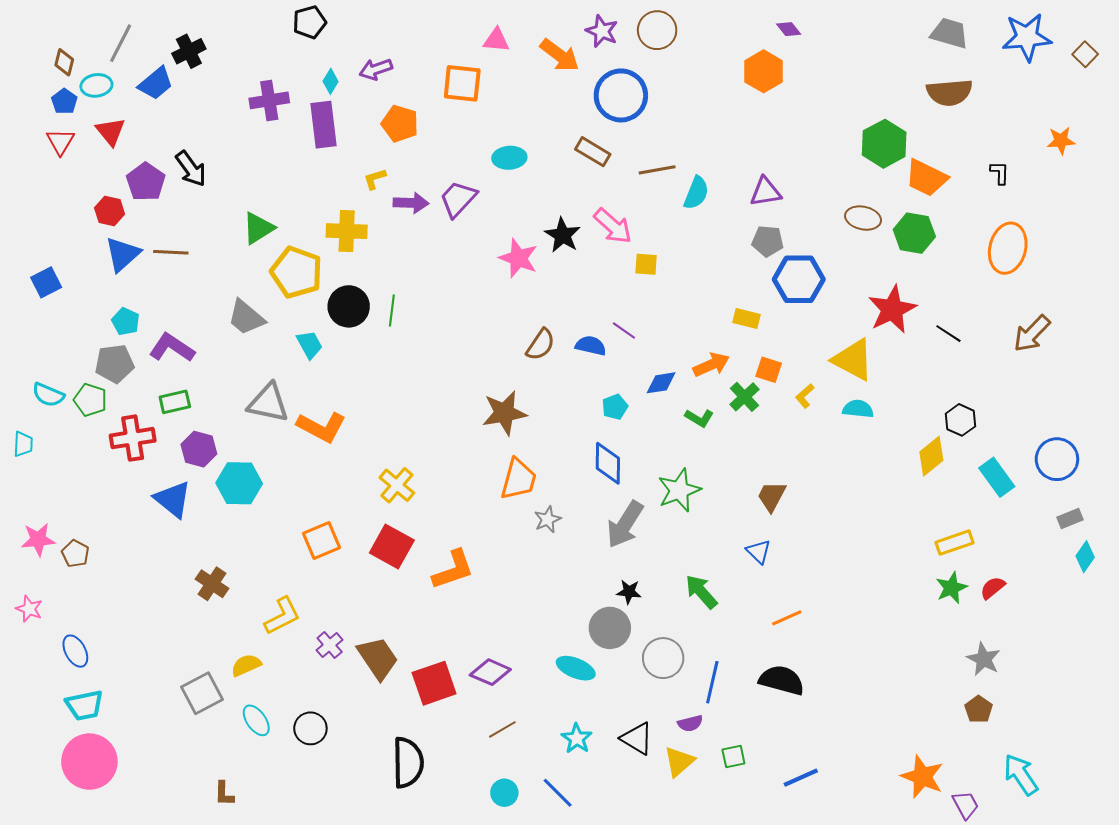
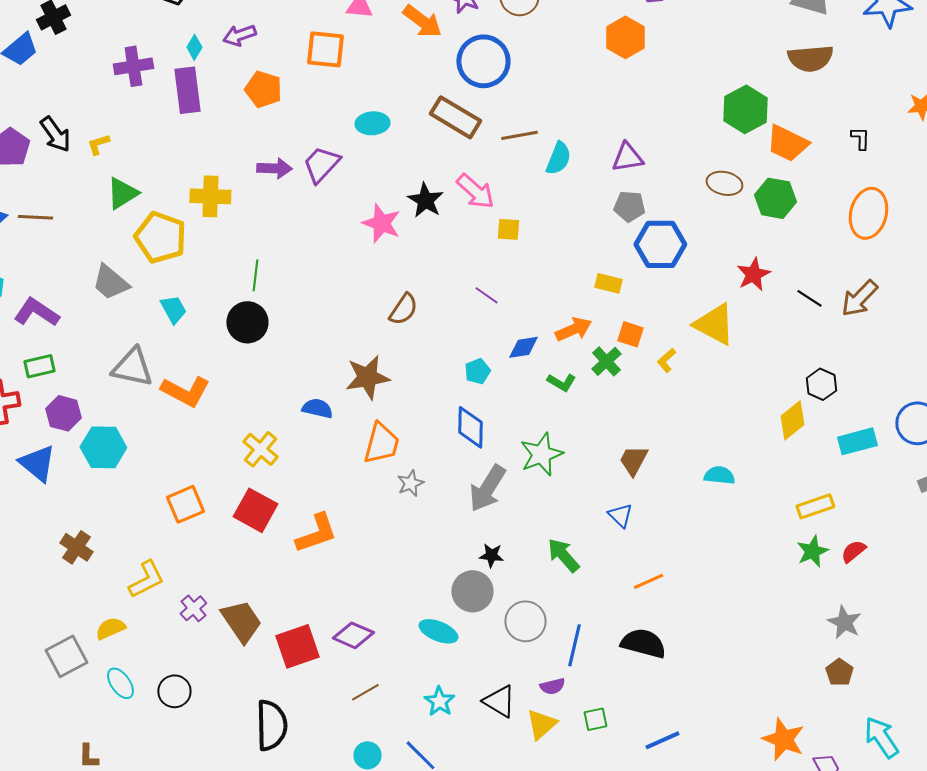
brown rectangle: (593, 152) -> (455, 117), size x1.4
yellow L-shape: (375, 179) -> (98, 144), moved
black circle: (349, 306) -> (247, 322), moved
red star: (892, 309) -> (753, 274), size x0.7
brown arrow: (1032, 334) -> (859, 298), moved
blue semicircle: (591, 346) -> (317, 408), moved
cyan semicircle: (858, 409) -> (719, 475), moved
cyan rectangle: (997, 477) -> (857, 441), turned -69

